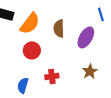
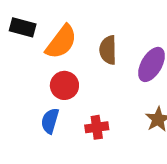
blue semicircle: (23, 85) -> (50, 121), moved

